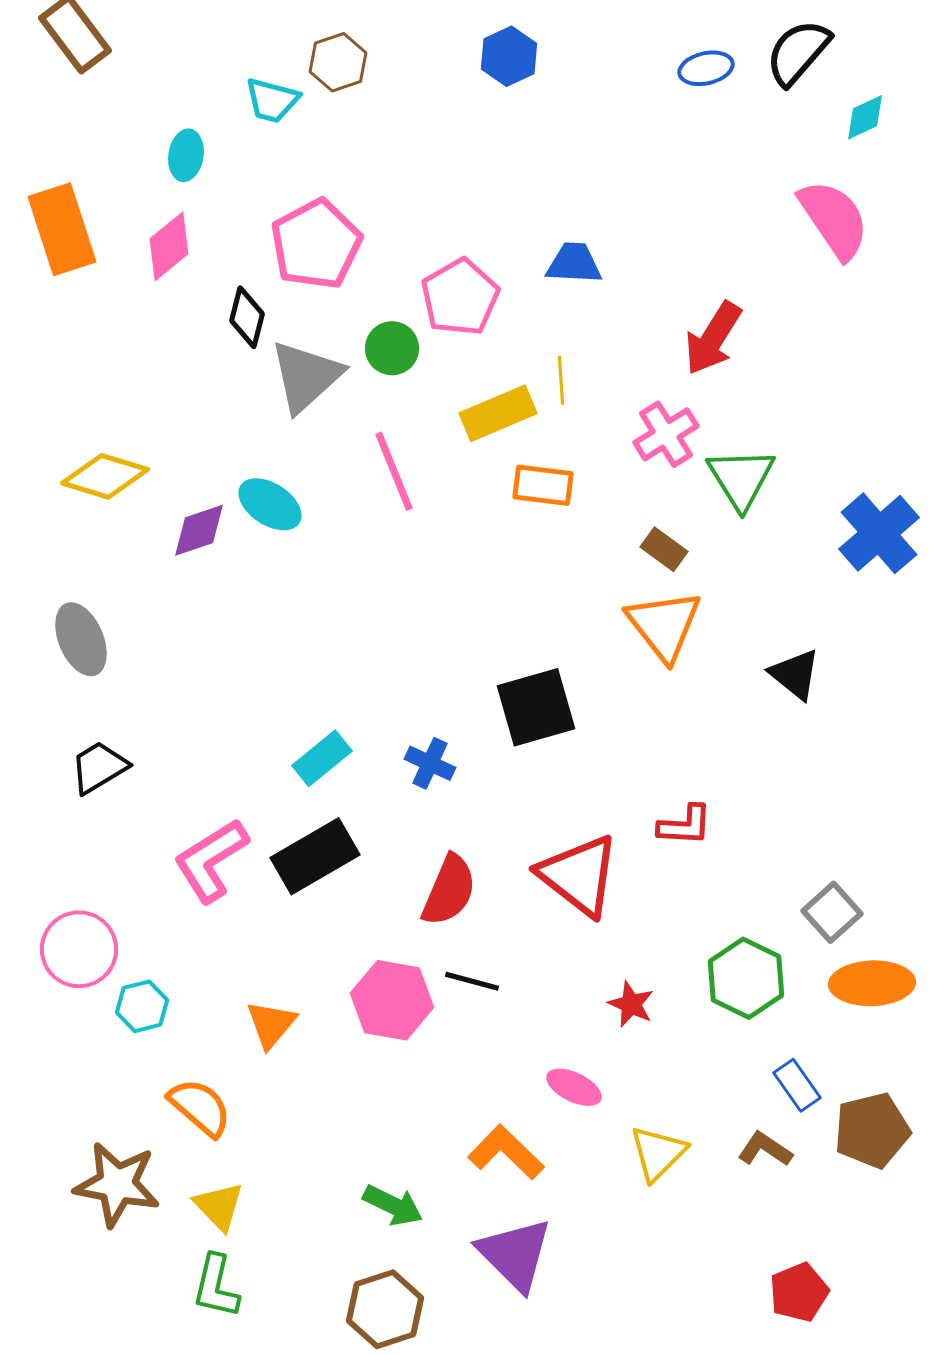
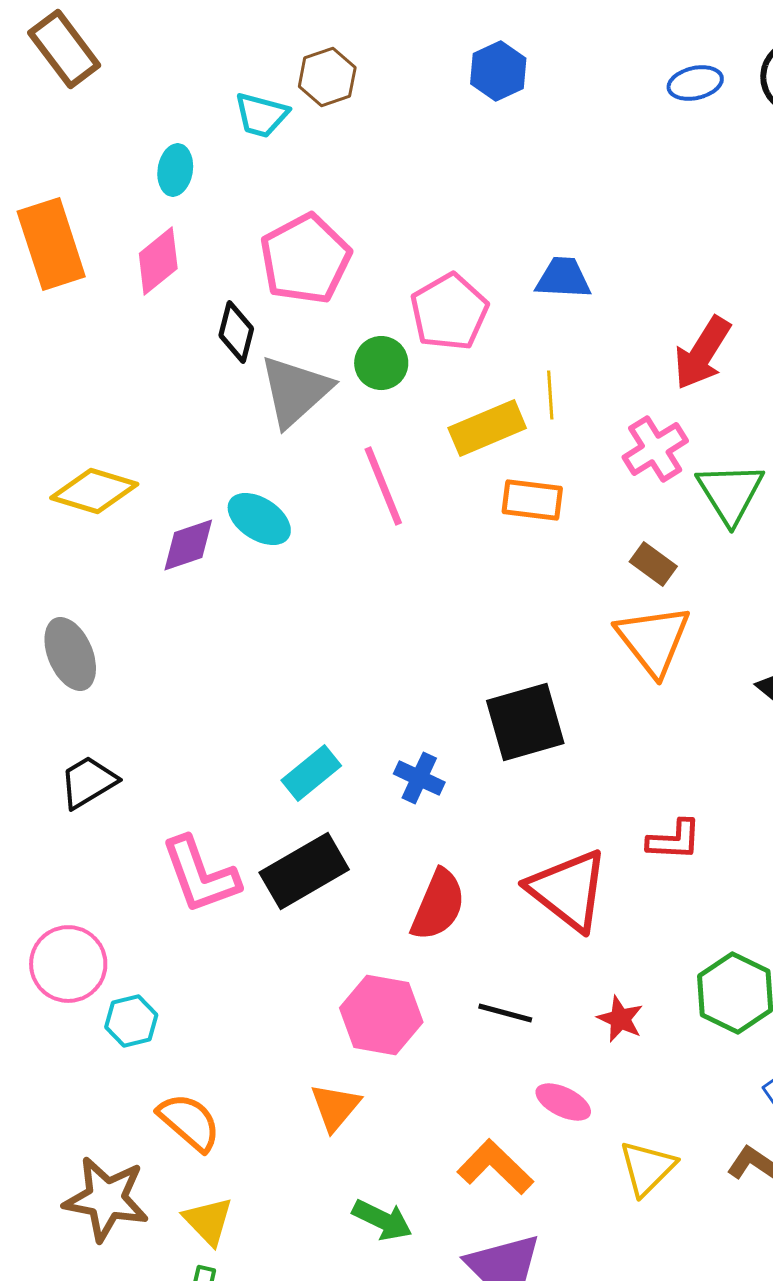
pink L-shape: (211, 860) -> (200, 875), turned -78
black line: (472, 981) -> (505, 1013), moved
orange triangle: (271, 1024) -> (335, 1107), moved

